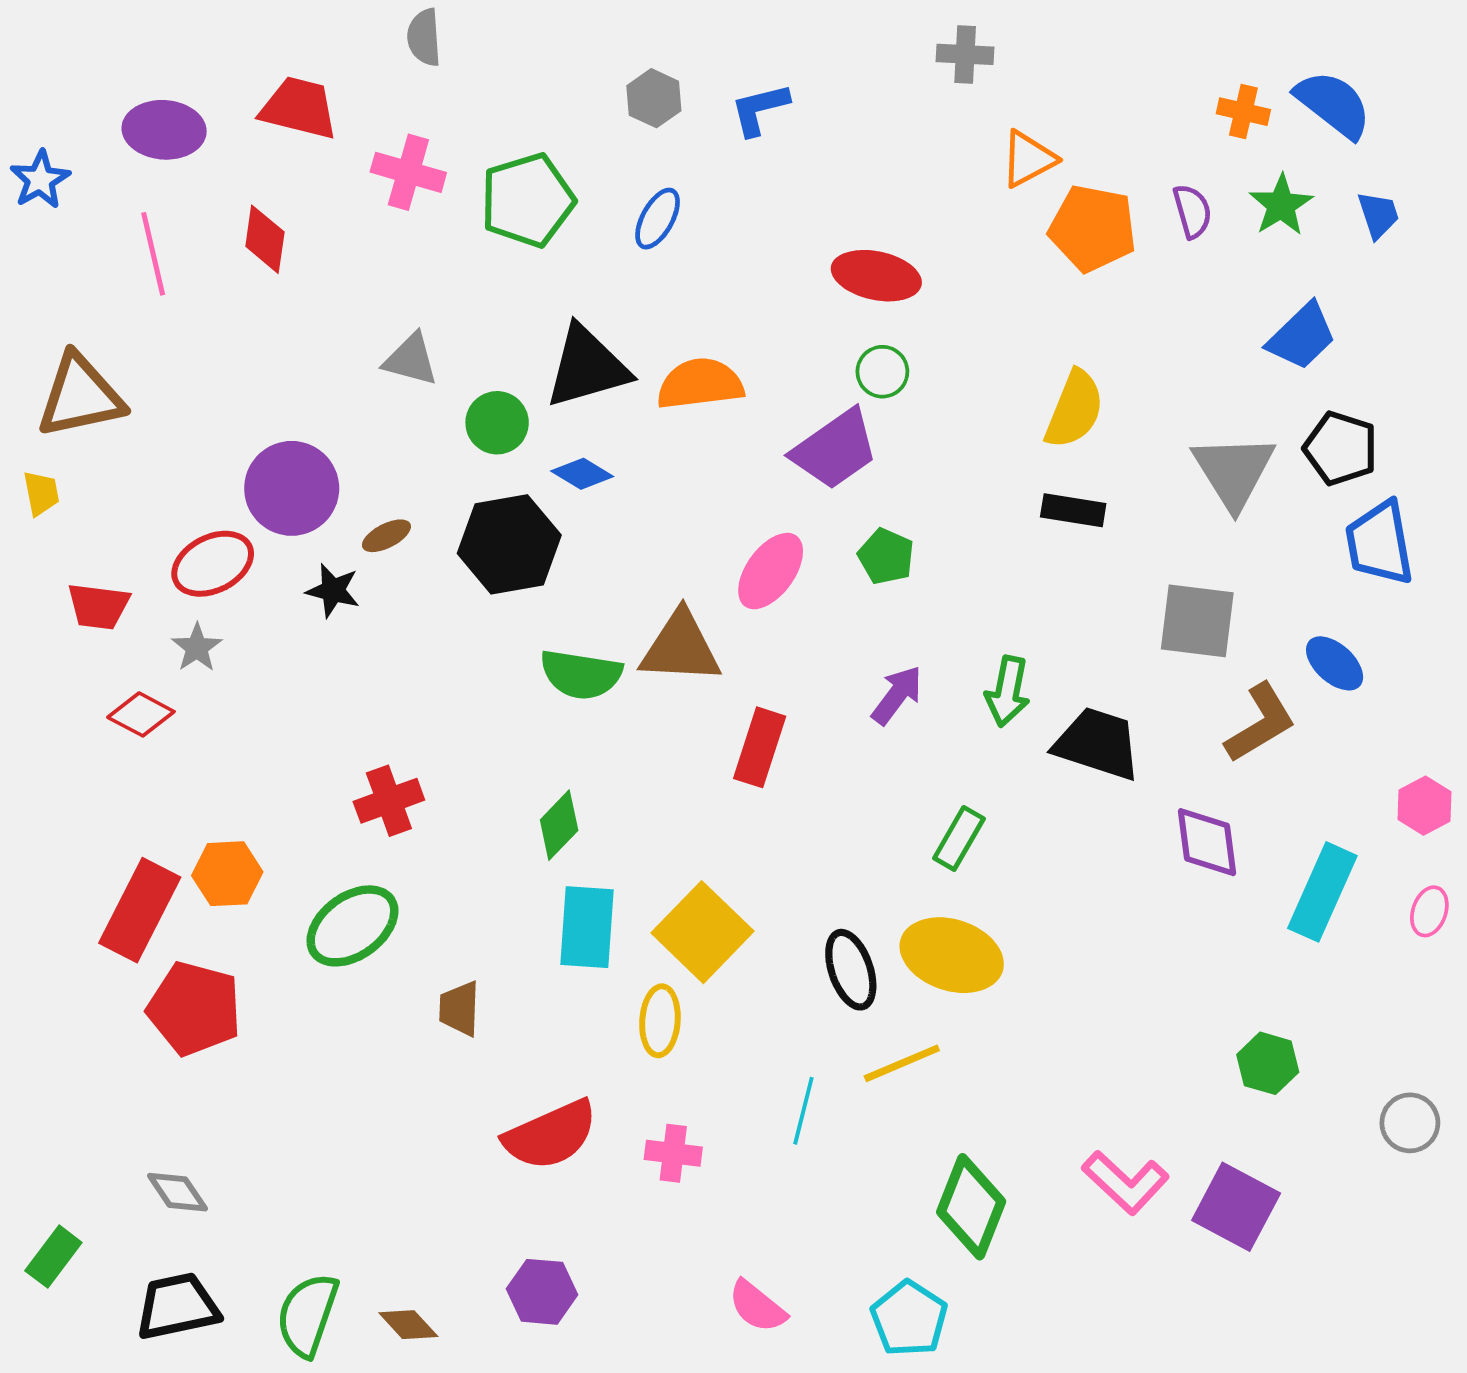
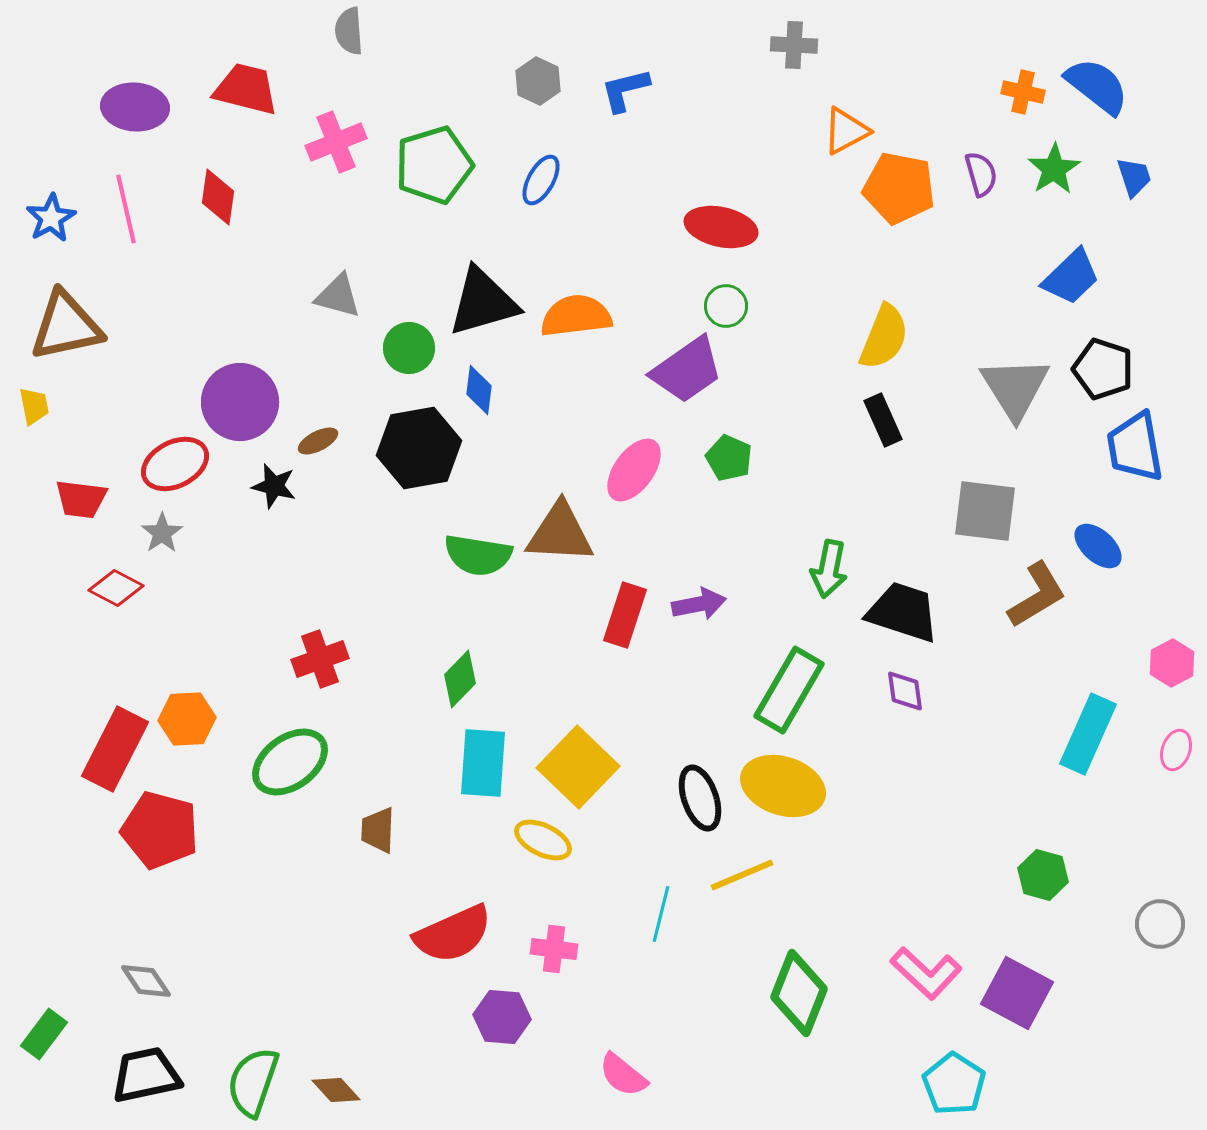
pink cross: (408, 172) -> (336, 142), turned -38
blue star: (40, 180) -> (51, 218), moved
blue diamond: (582, 474) -> (479, 390), turned 66
black rectangle: (1073, 510) -> (883, 420), turned 57
purple arrow: (897, 695) -> (699, 604), moved, turned 42
green rectangle: (959, 838) -> (789, 690), size x1.6
purple diamond: (1207, 842) -> (905, 691), moved, size x0.7
yellow ellipse: (660, 1021) -> (543, 840), turned -68
purple hexagon: (542, 1292) -> (502, 1017), moved
cyan pentagon: (909, 1319) -> (954, 1084), moved

